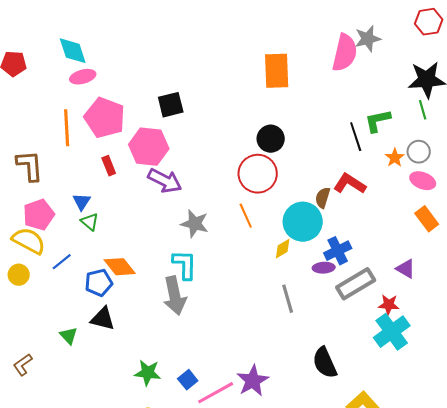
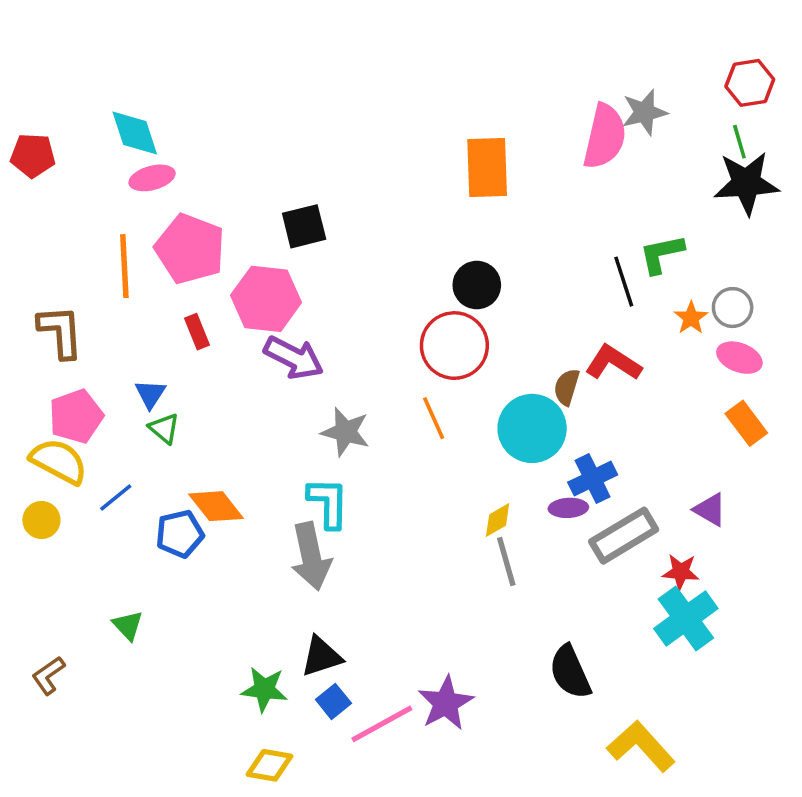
green line: (423, 110) -> (739, 142), moved
yellow diamond: (283, 249) -> (498, 520), moved
black triangle: (103, 319) -> (321, 656), moved, turned -32

